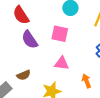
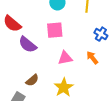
orange arrow: (86, 81) -> (92, 58), moved

